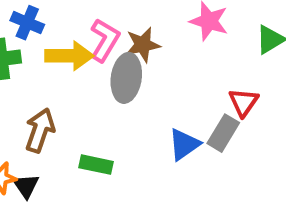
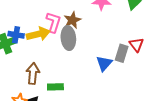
blue cross: (27, 23) -> (16, 35), moved
red triangle: (244, 102) -> (136, 45), moved
green rectangle: (96, 165) -> (55, 87), moved

